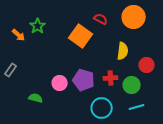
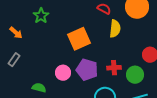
orange arrow: (19, 35) -> (16, 33), moved
orange square: (81, 36) -> (79, 39), moved, turned 30
yellow semicircle: (123, 51) -> (115, 29), moved

